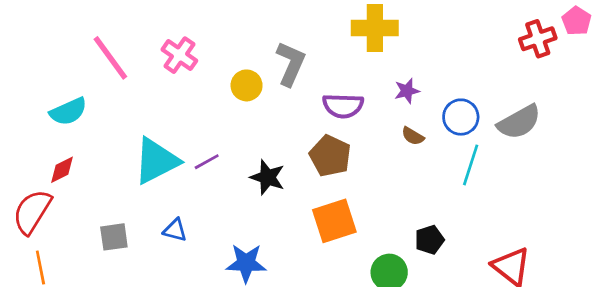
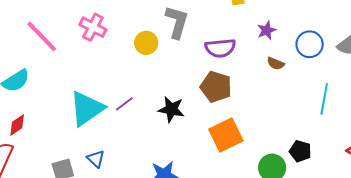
cyan line: (471, 165) -> (324, 99), moved
blue triangle: (175, 230) -> (96, 159), moved, turned 36
black pentagon: (430, 240) -> (300, 151), moved, turned -30

